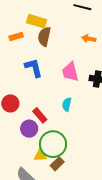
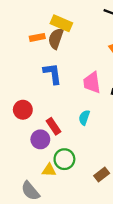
brown semicircle: (44, 36) -> (56, 39), moved
green circle: (53, 144) -> (64, 159), size x0.7
brown rectangle: (57, 164) -> (102, 175), moved

